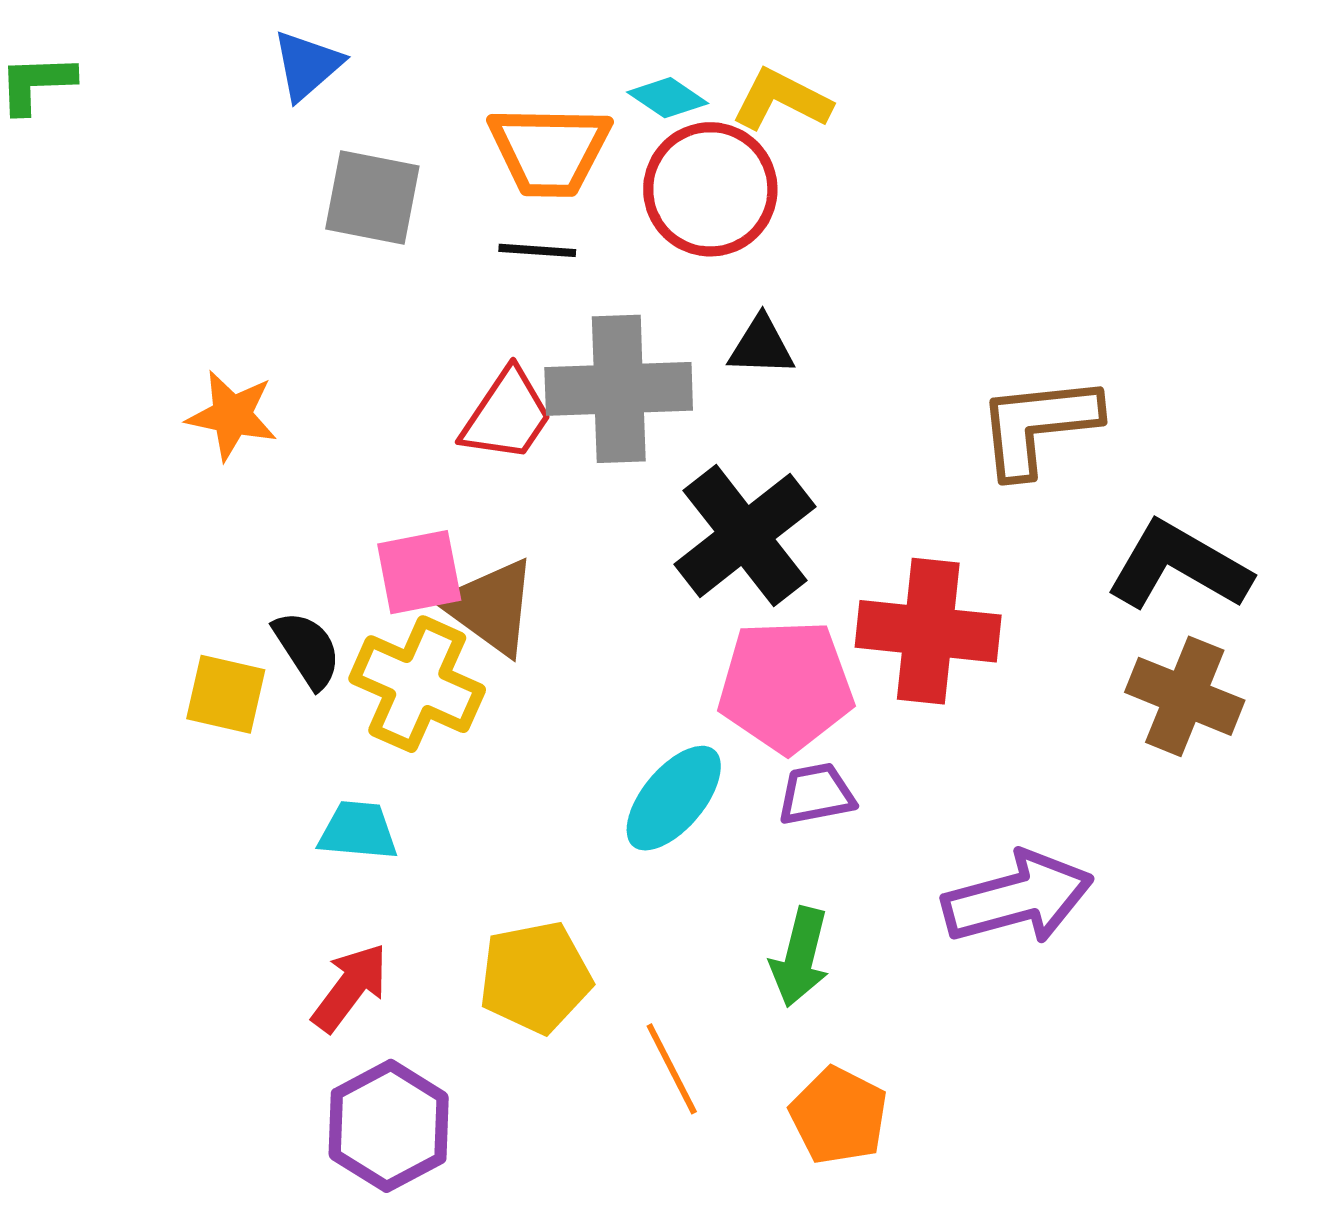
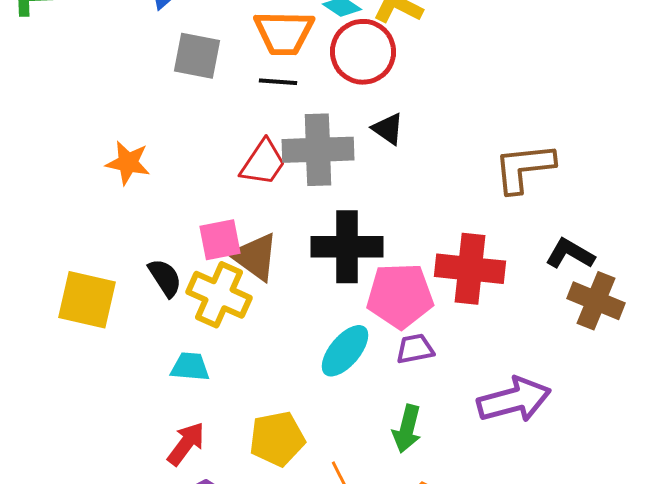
black triangle: (761, 346) -> (388, 129), turned 33
black cross: (745, 535) -> (347, 247), moved, turned 38
black L-shape: (1179, 566) -> (570, 254), moved, size x0.7
yellow square: (226, 694) -> (87, 300), moved, size x1.5

